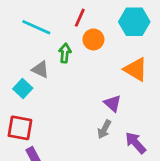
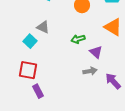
green arrow: (65, 53) -> (78, 39), moved, turned -112
gray arrow: (104, 129) -> (90, 71), turned -128

